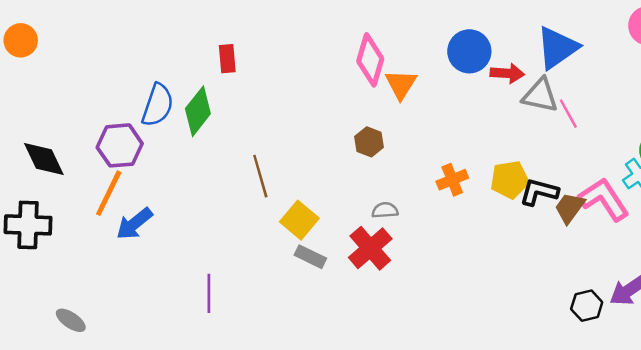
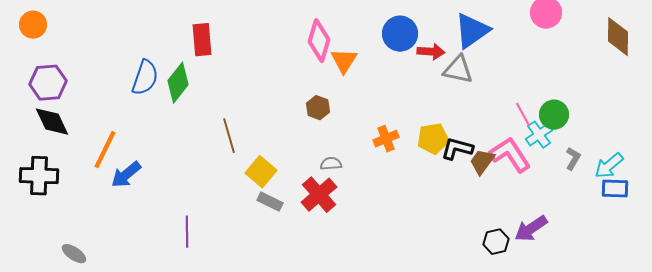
red rectangle: (227, 59) -> (202, 40), size x1.4
pink line: (568, 114) -> (523, 115), moved
purple hexagon: (120, 145) -> (48, 83), moved

